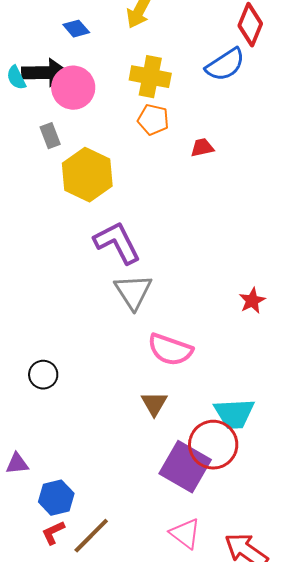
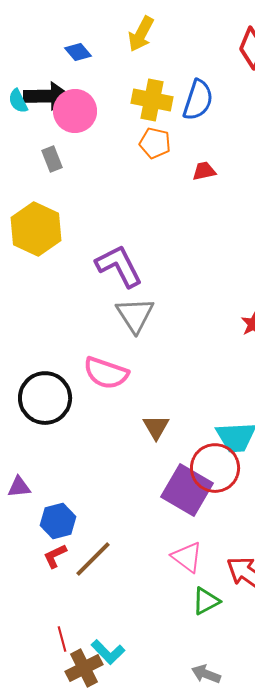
blue semicircle: (225, 65) -> (198, 100), moved, turned -39
yellow hexagon: (87, 175) -> (36, 229), moved
pink semicircle: (170, 350) -> (106, 373), moved
black circle: (43, 375) -> (45, 398), size x1.8

